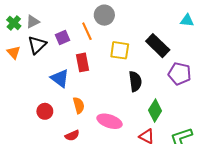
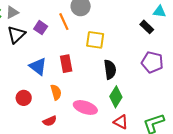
purple square: (63, 38) -> (41, 28), turned -32
black rectangle: (158, 46) -> (147, 27), moved, size x0.6
red rectangle: (82, 62) -> (66, 64), moved
green diamond: (155, 110) -> (116, 97), moved

